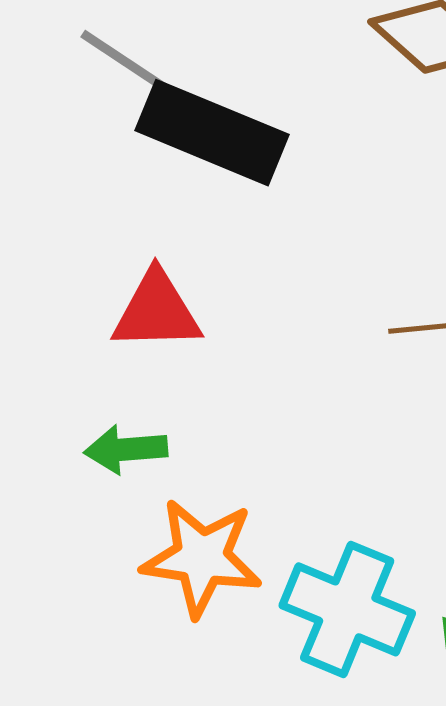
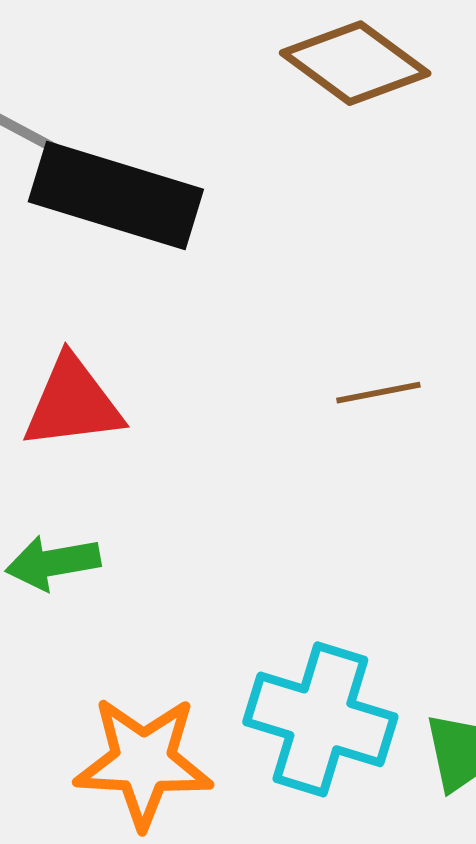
orange star: (202, 558) -> (143, 762), moved

